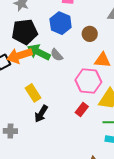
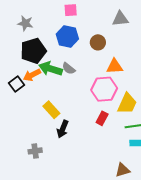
orange arrow: (19, 55) -> (32, 75), size x0.7

